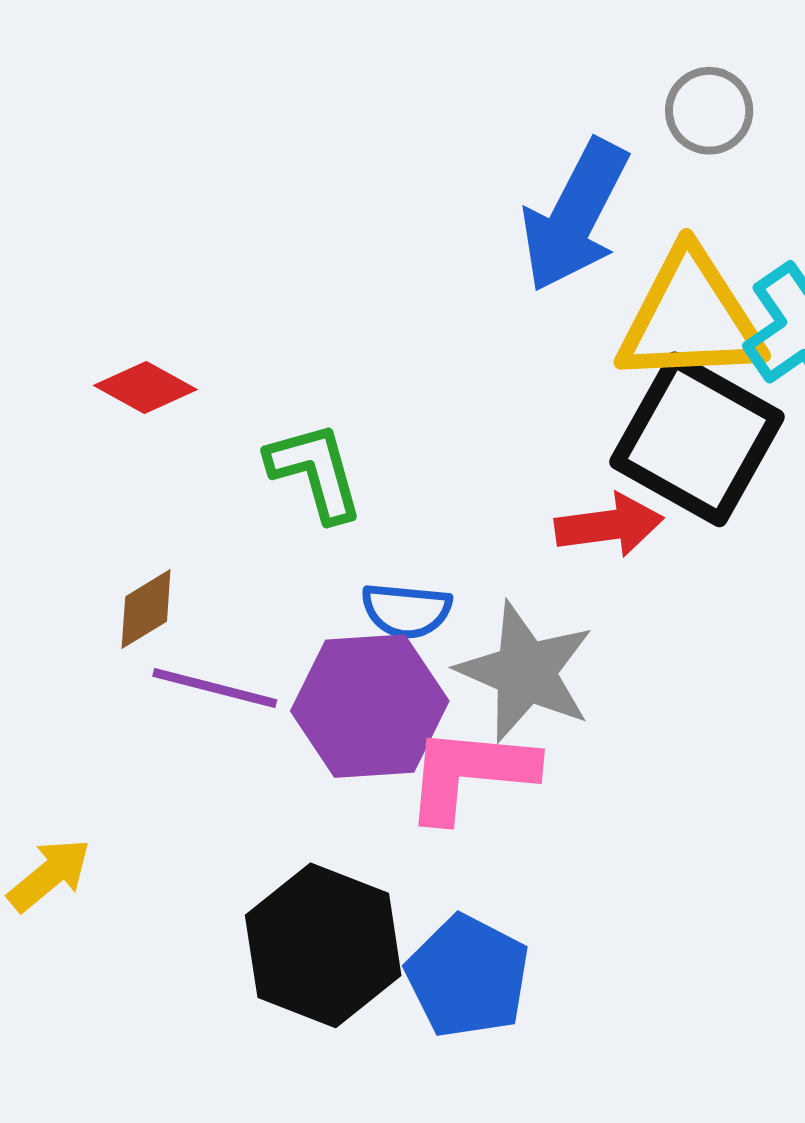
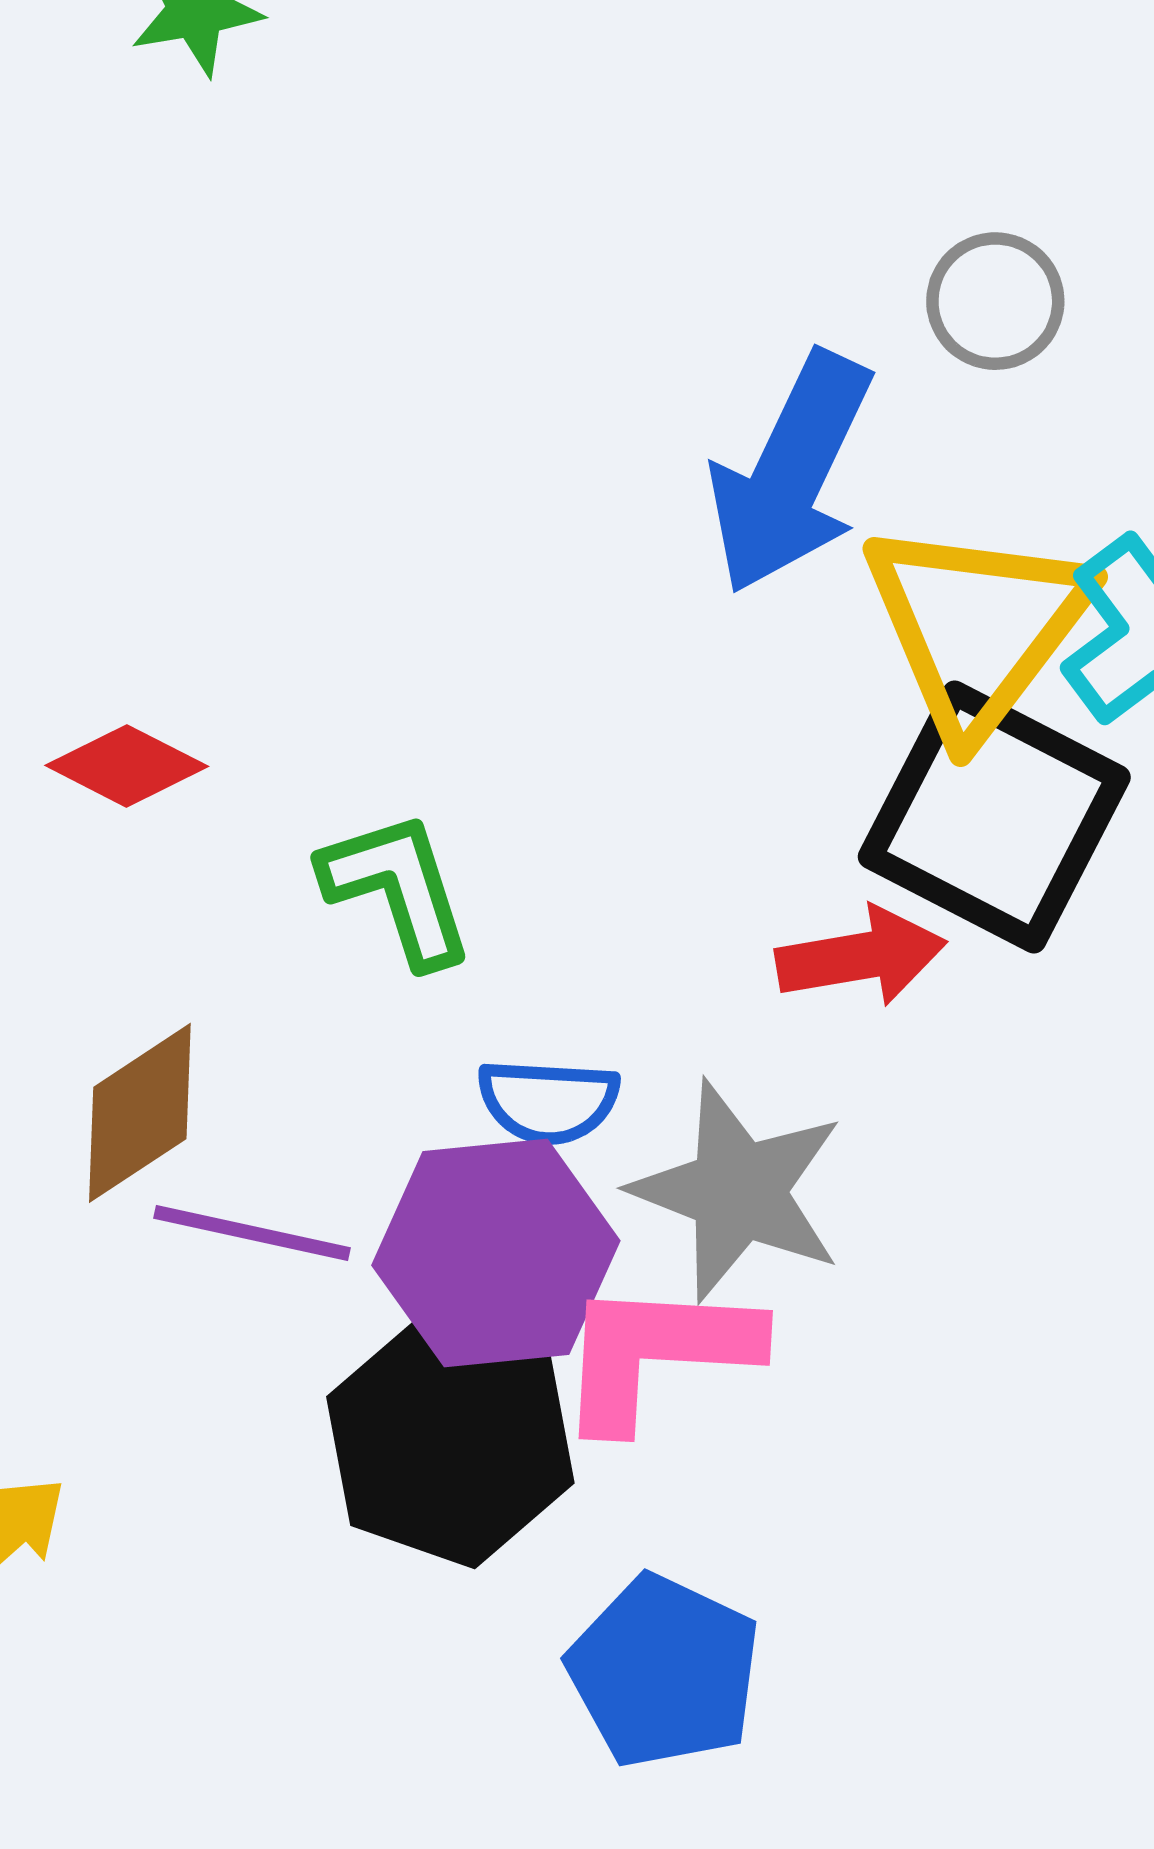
yellow triangle: (690, 318) -> (977, 627), turned -48
brown diamond: (146, 609) -> (140, 1113), size x1.4
black hexagon: (323, 945) -> (450, 1440), moved

